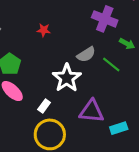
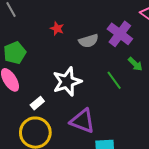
gray semicircle: (86, 54) -> (89, 41), moved

